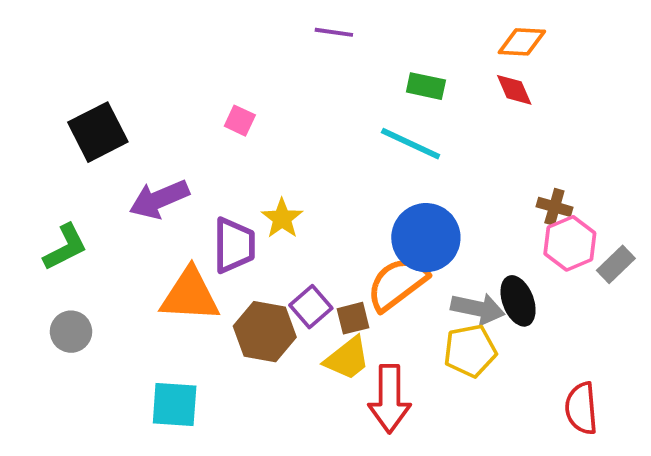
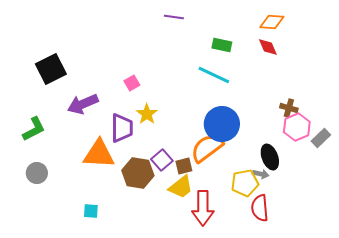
pink square: (240, 121) -> (132, 83), moved, turned 35
gray arrow: (478, 309) -> (261, 174), moved, size x0.6
cyan square: (175, 405) -> (91, 211), size x0.6
red semicircle: (581, 408) -> (260, 208), moved

